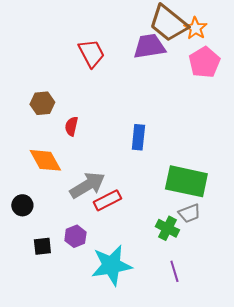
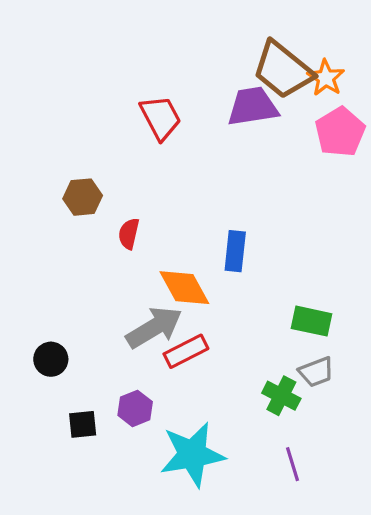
orange diamond: (45, 160) -> (184, 288), moved
green rectangle: (186, 181) -> (311, 321), size x0.6

